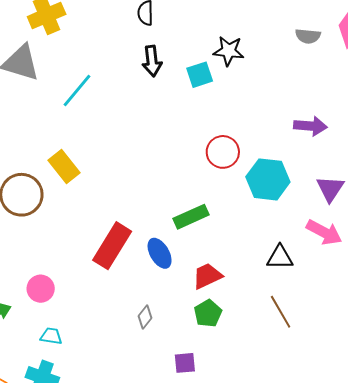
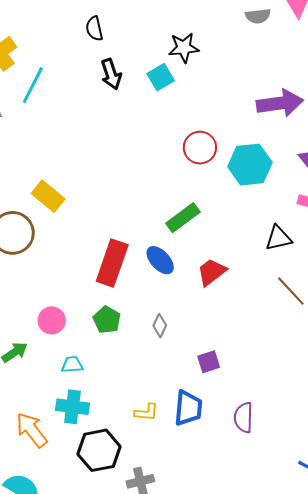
cyan line: (77, 91) -> (33, 85), moved
purple arrow: (310, 126) -> (280, 103), size x1.4
green pentagon: (208, 313) -> (107, 320), moved

